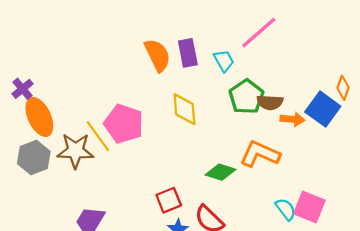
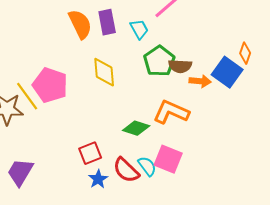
pink square: (309, 207) -> (168, 159), moved
cyan semicircle: (286, 209) -> (147, 166), moved

